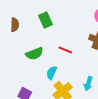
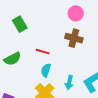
cyan semicircle: (52, 73) -> (46, 70), moved

